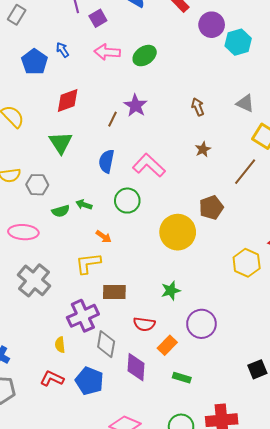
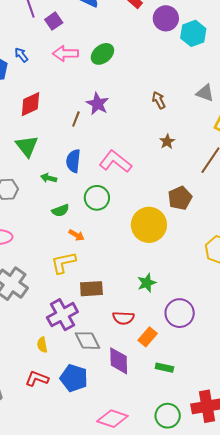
green arrow: (84, 205) -> (49, 178), moved
green semicircle: (61, 211) -> (60, 210), moved
gray diamond: (106, 344) -> (87, 341), turned -32

